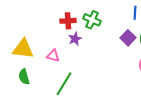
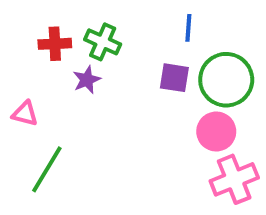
purple square: (128, 38) -> (174, 78), turned -35
purple star: (75, 39) -> (87, 80), moved

